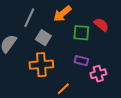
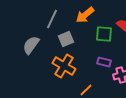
gray square: (43, 38) -> (66, 39), turned 35
orange cross: (41, 65) -> (64, 66), turned 35

